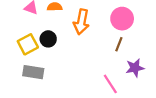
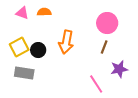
orange arrow: (81, 22) -> (66, 42), moved
black circle: (48, 39) -> (38, 50), moved

